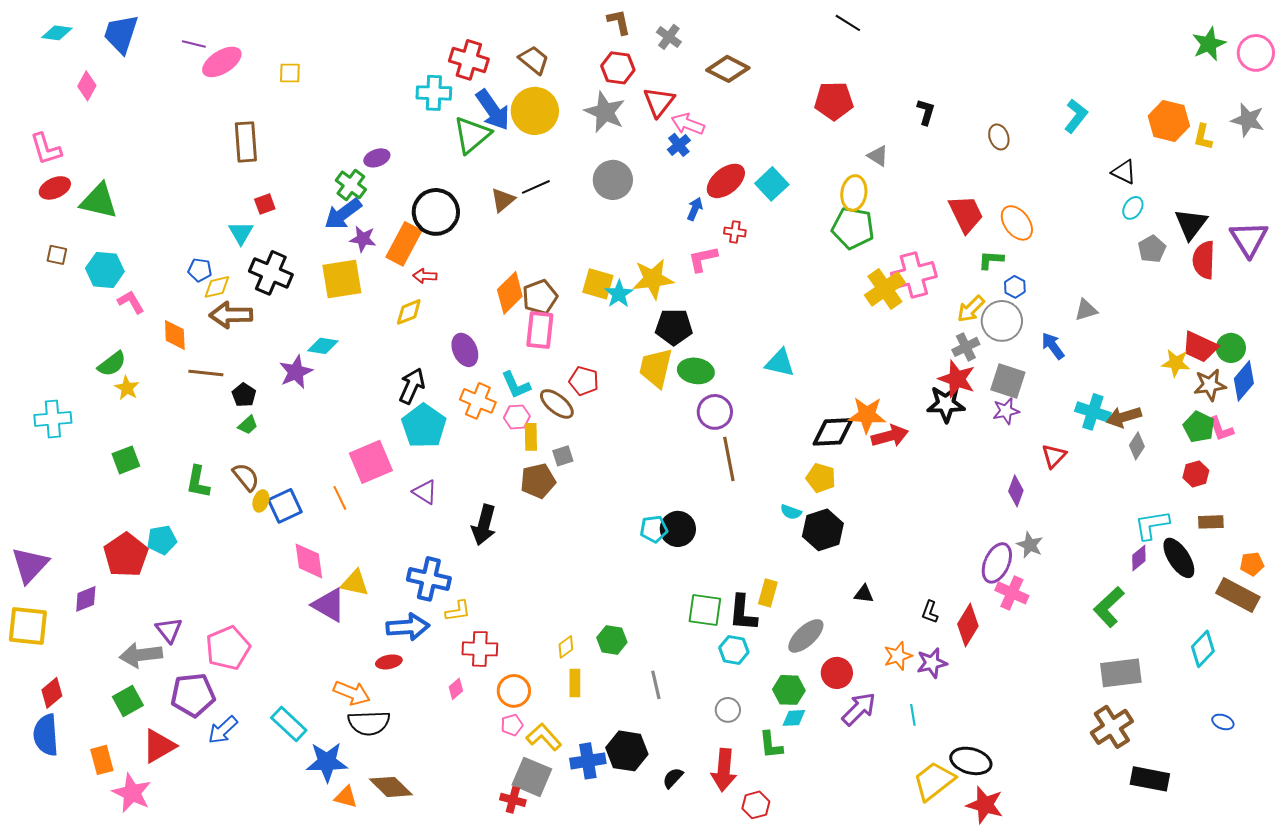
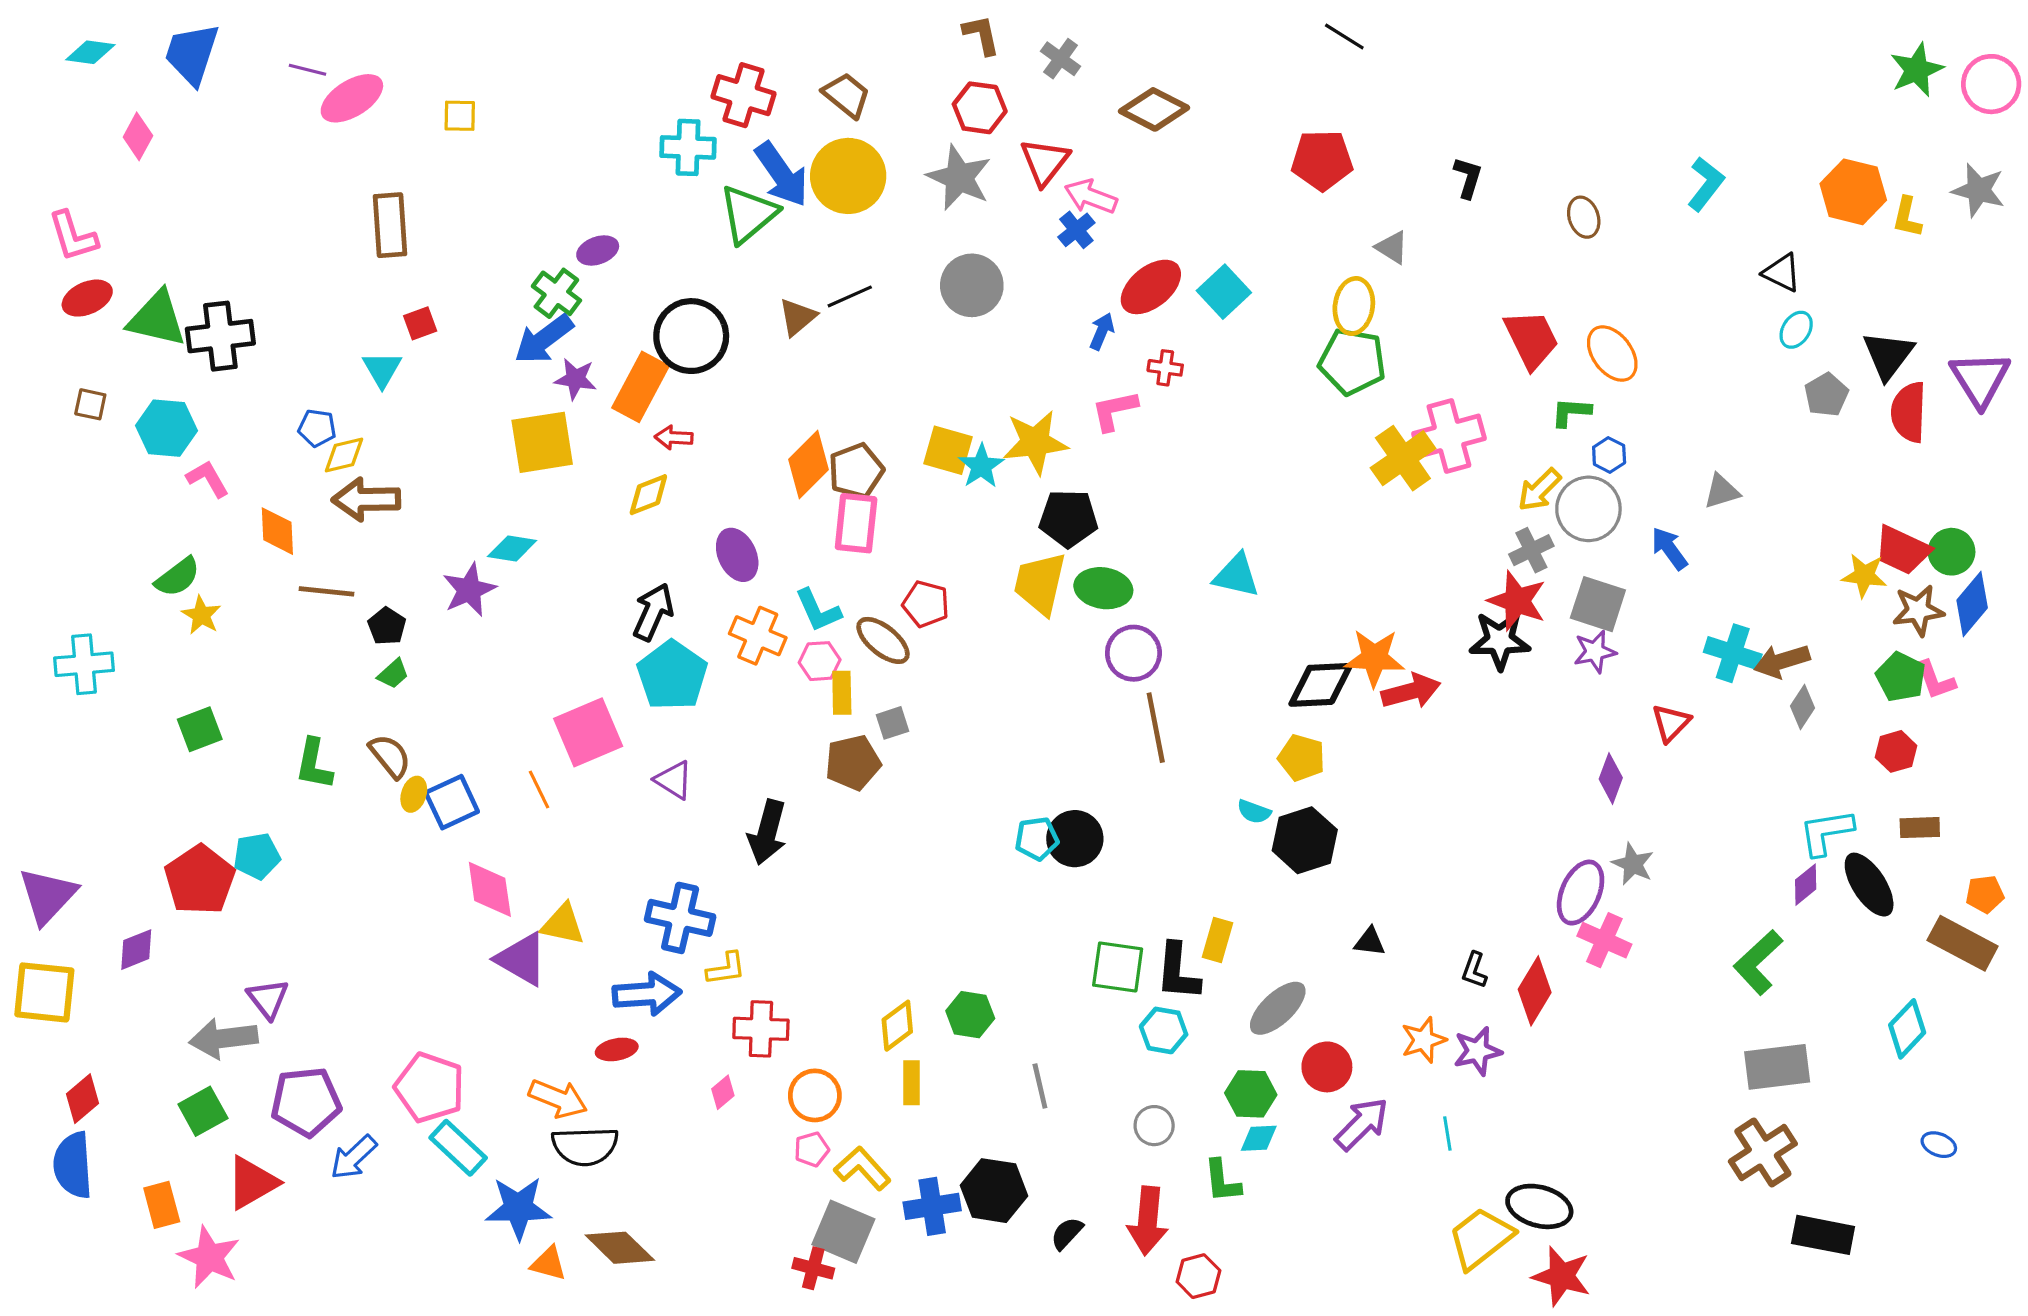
black cross: (271, 273) -> (220, 336), moved, turned -30
yellow diamond: (566, 647) -> (897, 1026), size x1.4
pink pentagon: (228, 648) -> (430, 1088), moved, turned -30

